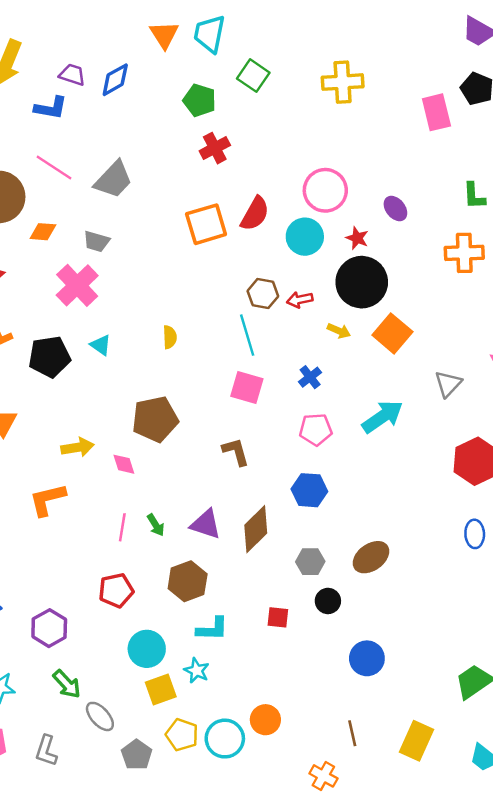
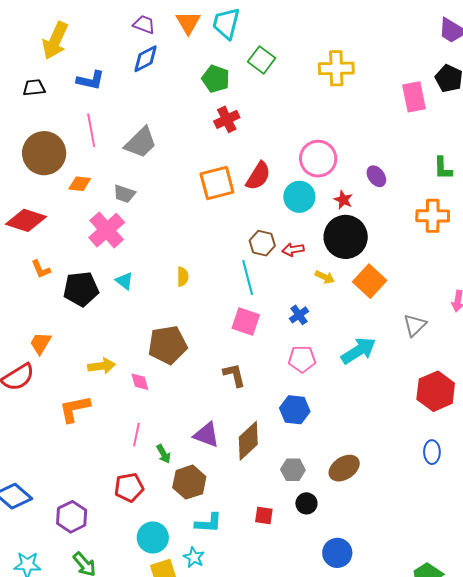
purple trapezoid: (72, 75) -> (144, 25), moved
pink line: (54, 167) -> (91, 130), turned 44
green arrow: (156, 525) -> (164, 454), moved

